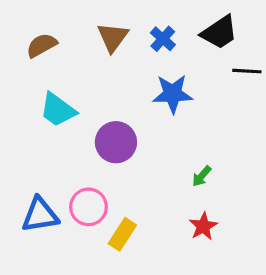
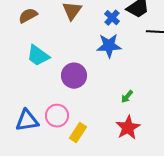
blue cross: (163, 39) -> (112, 18), moved
red star: (203, 226) -> (128, 128), size x1.4

